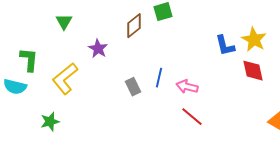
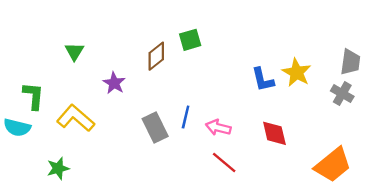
red diamond: (253, 71) -> (274, 133), moved
yellow L-shape: (65, 79) -> (76, 118), turned 80
gray rectangle: (133, 87) -> (155, 127), size x1.4

